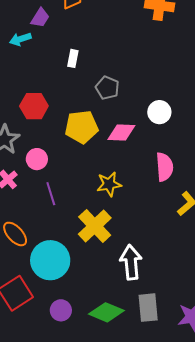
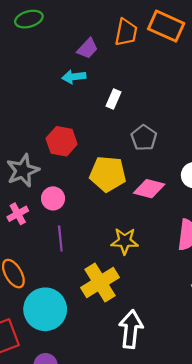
cyan arrow: (20, 39) -> (74, 77), moved

